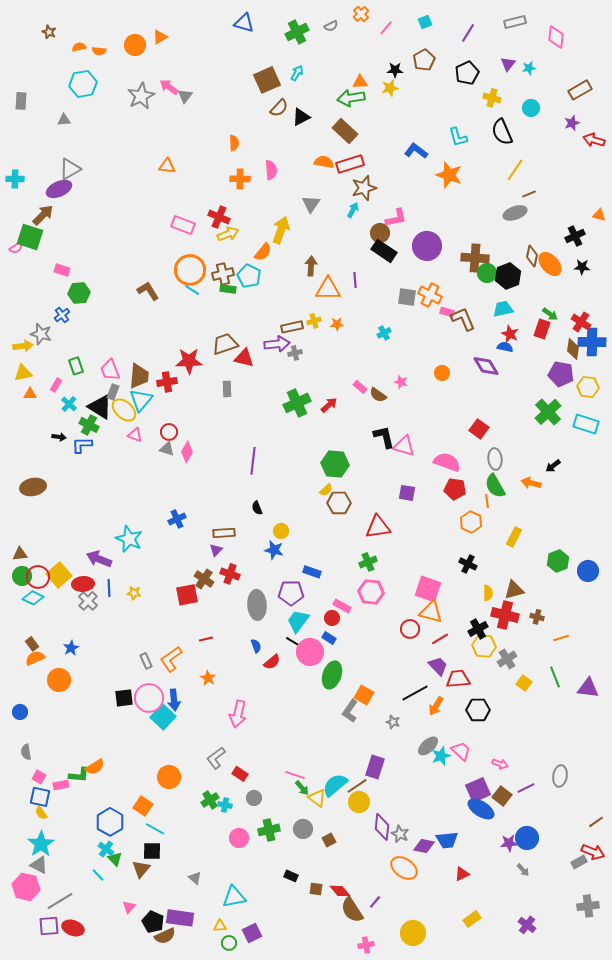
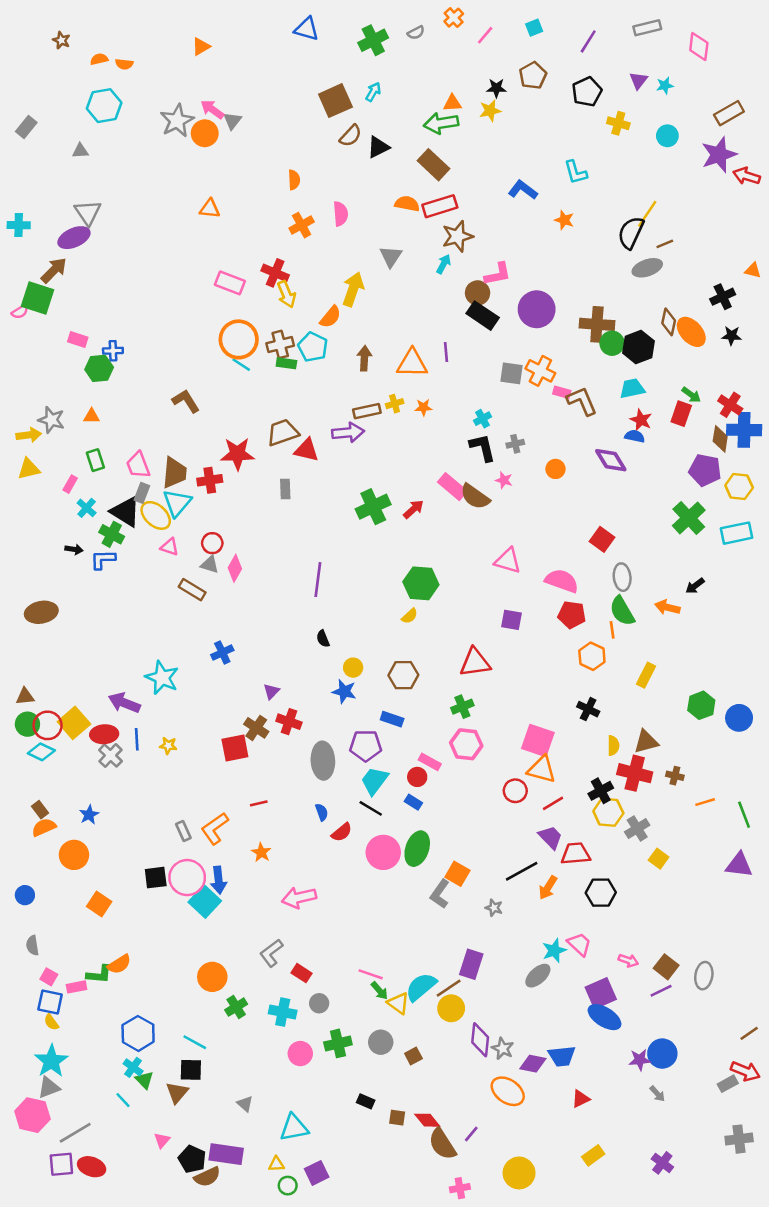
orange circle: (135, 45) -> (205, 133), moved
gray rectangle: (21, 101) -> (26, 127), turned 36
purple star: (572, 123) -> (719, 155), size x1.8
black semicircle: (502, 132) -> (631, 233), moved, turned 48
gray triangle: (70, 169) -> (88, 212), turned -35
orange star: (449, 175) -> (564, 220), size x0.6
orange cross: (240, 179) -> (302, 225), turned -30
yellow arrow: (228, 234) -> (286, 294), turned 90
brown arrow: (311, 266) -> (364, 358), moved
brown L-shape: (148, 291) -> (186, 401), moved
blue cross: (62, 315) -> (113, 351), moved, turned 35
gray cross: (295, 353) -> (515, 444), moved
pink rectangle: (360, 387) -> (452, 487), size x1.6
orange triangle: (30, 394) -> (92, 416), moved
brown semicircle: (378, 395) -> (475, 497), size x1.4
cyan rectangle: (586, 424) -> (737, 533), turned -30
black L-shape: (384, 437) -> (483, 448), moved
brown hexagon: (339, 503) -> (403, 675), moved
brown rectangle: (224, 533) -> (192, 590), moved, turned 35
pink circle: (310, 652) -> (383, 852), moved
green line: (555, 677) -> (744, 815), moved
pink arrow: (238, 714) -> (299, 898), turned 64
gray ellipse: (428, 746) -> (538, 976), moved
brown square: (502, 796) -> (666, 967), moved
green cross: (210, 800) -> (236, 1007), moved
cyan cross: (225, 805) -> (283, 1012), size x1.5
orange square: (143, 806) -> (99, 904), moved
gray triangle: (39, 865) -> (49, 1087), turned -48

